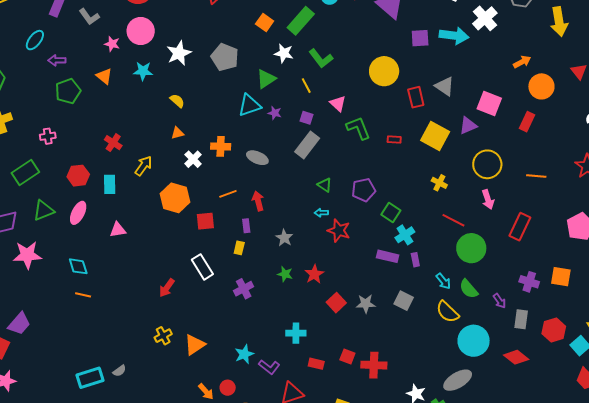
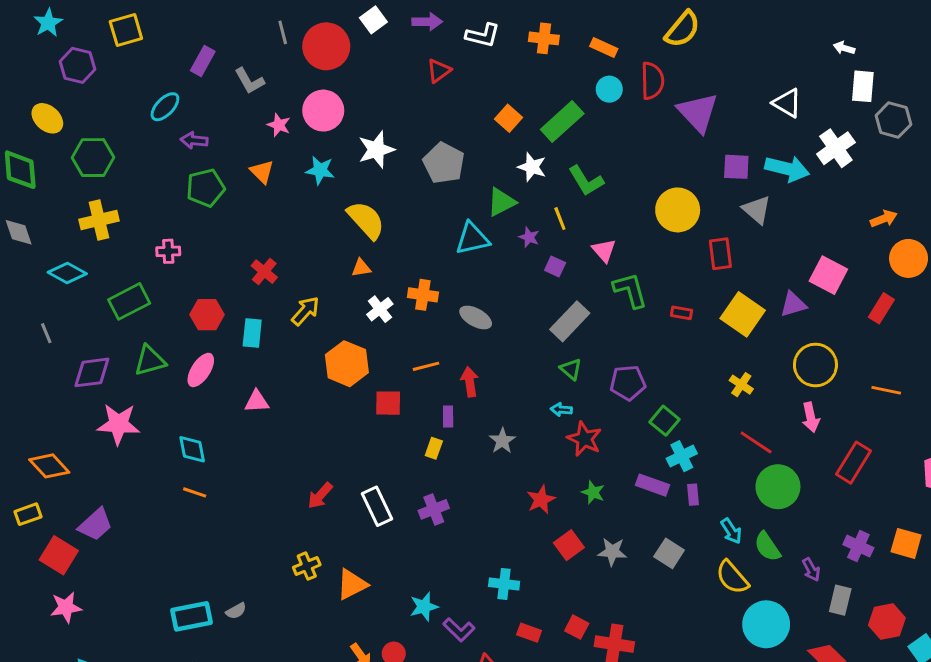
gray triangle: (445, 86) -> (757, 210), moved
yellow semicircle: (177, 101) -> (366, 220), size x1.8
purple star: (275, 113) -> (529, 237), moved
gray rectangle: (307, 145) -> (570, 321), moved
white rectangle: (202, 267) -> (377, 506), moved
green star: (285, 274) -> (593, 492), moved

